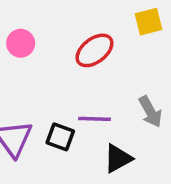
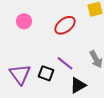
purple line: (95, 119) -> (65, 63), turned 36

